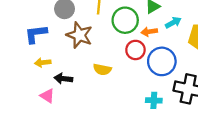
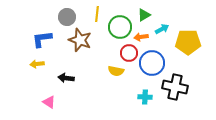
yellow arrow: (43, 63) -> (37, 64), moved
yellow semicircle: (102, 69) -> (116, 71), moved
pink triangle: (47, 96) -> (49, 102), moved

